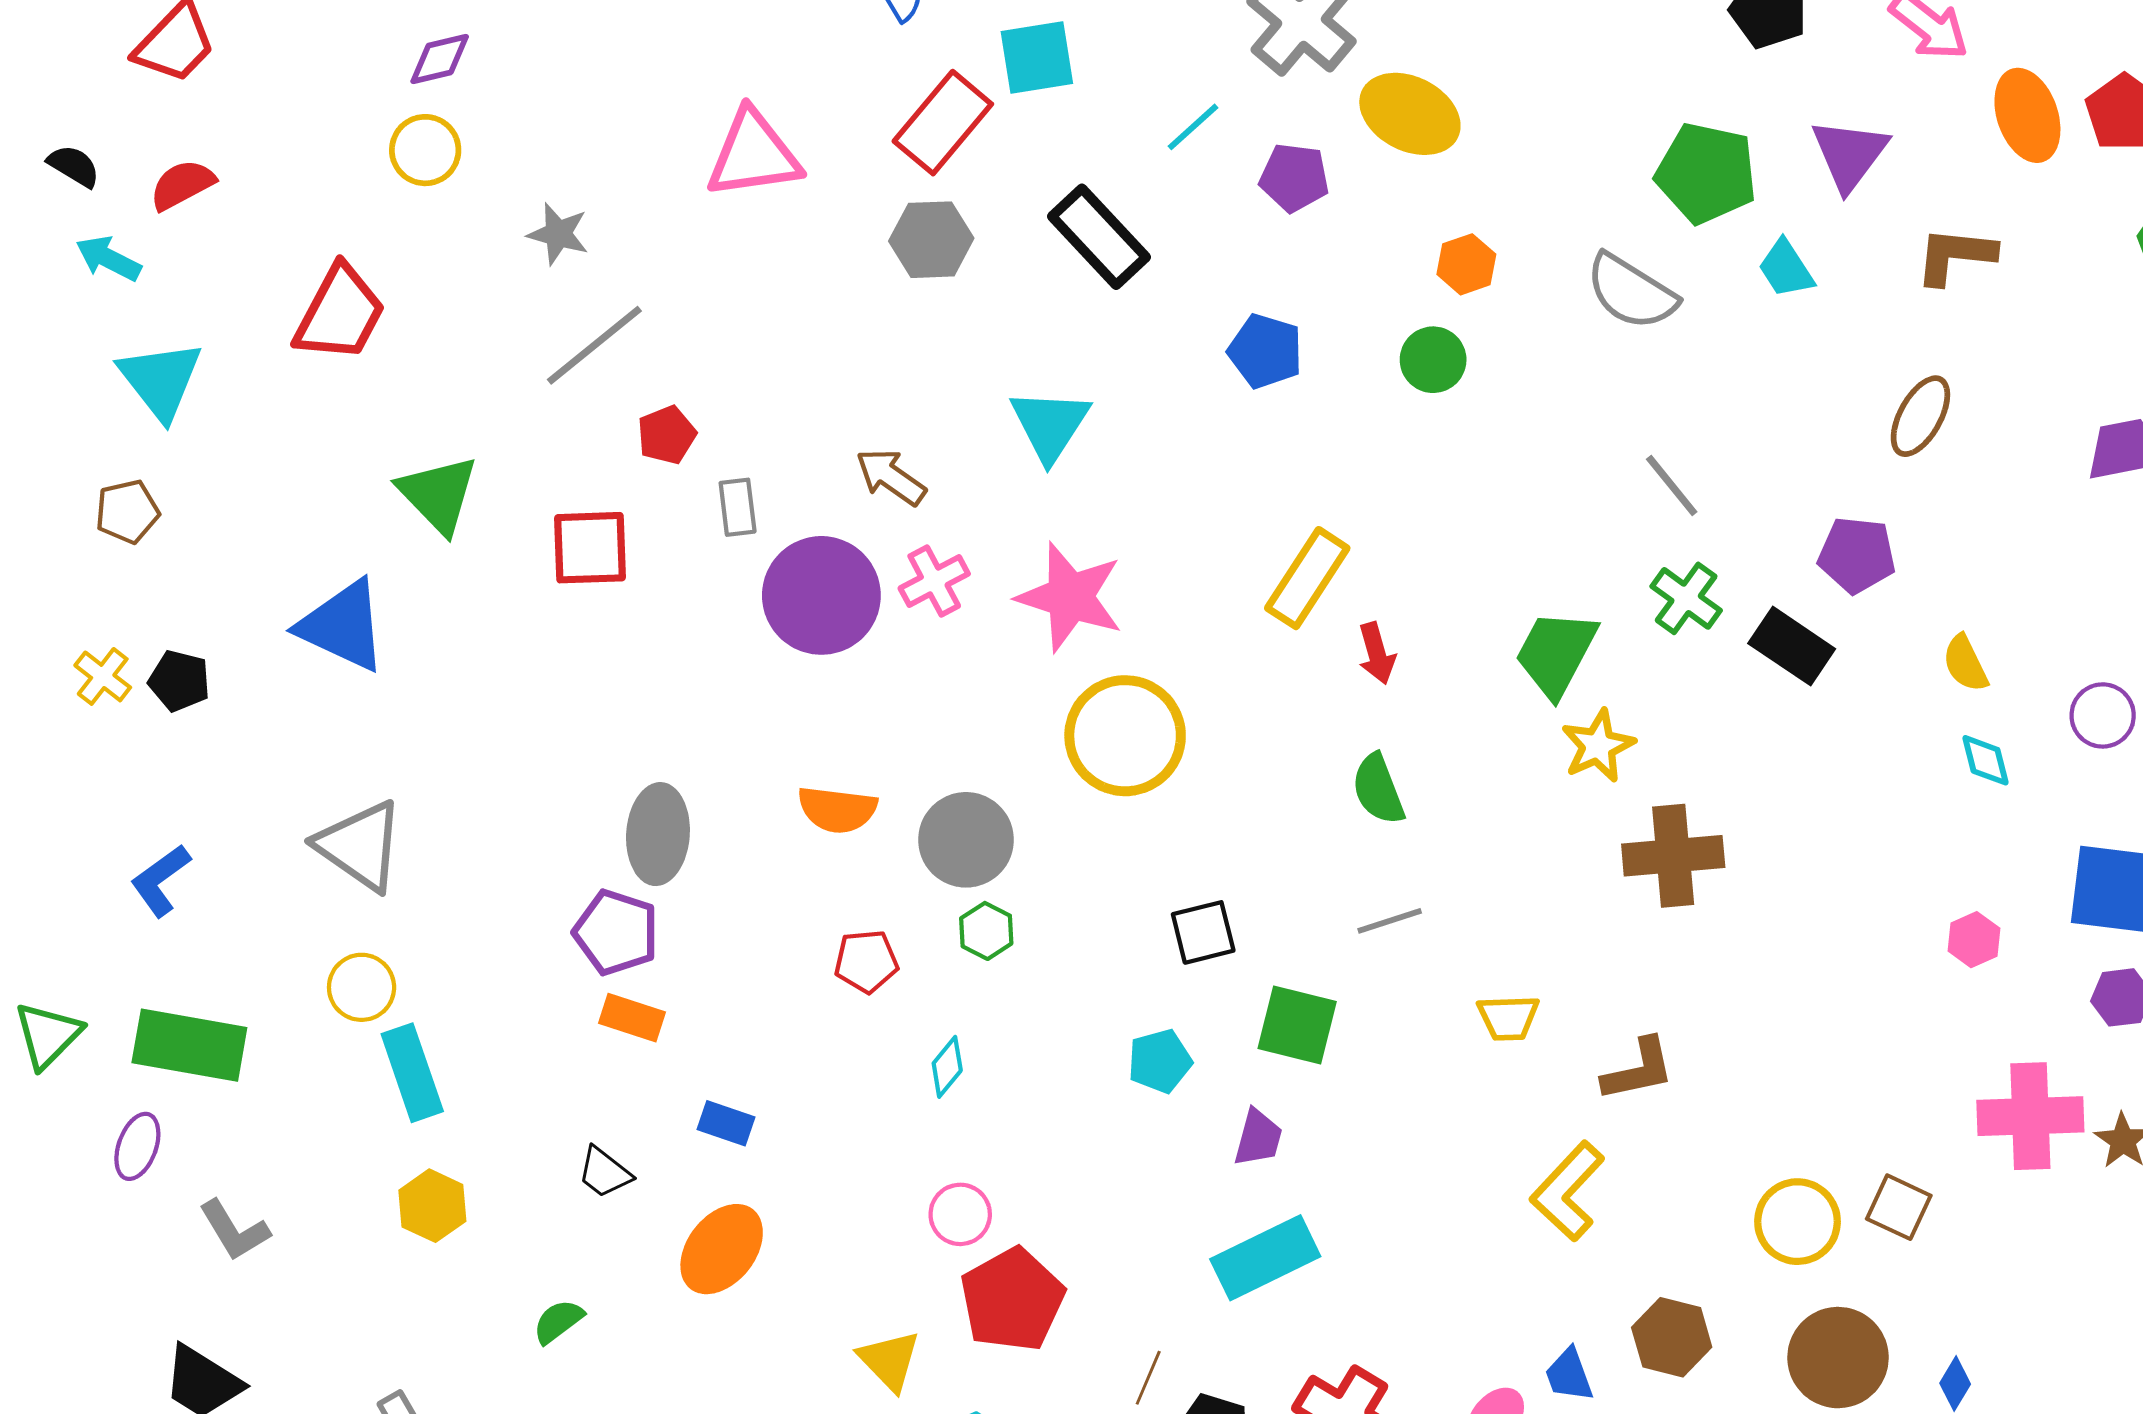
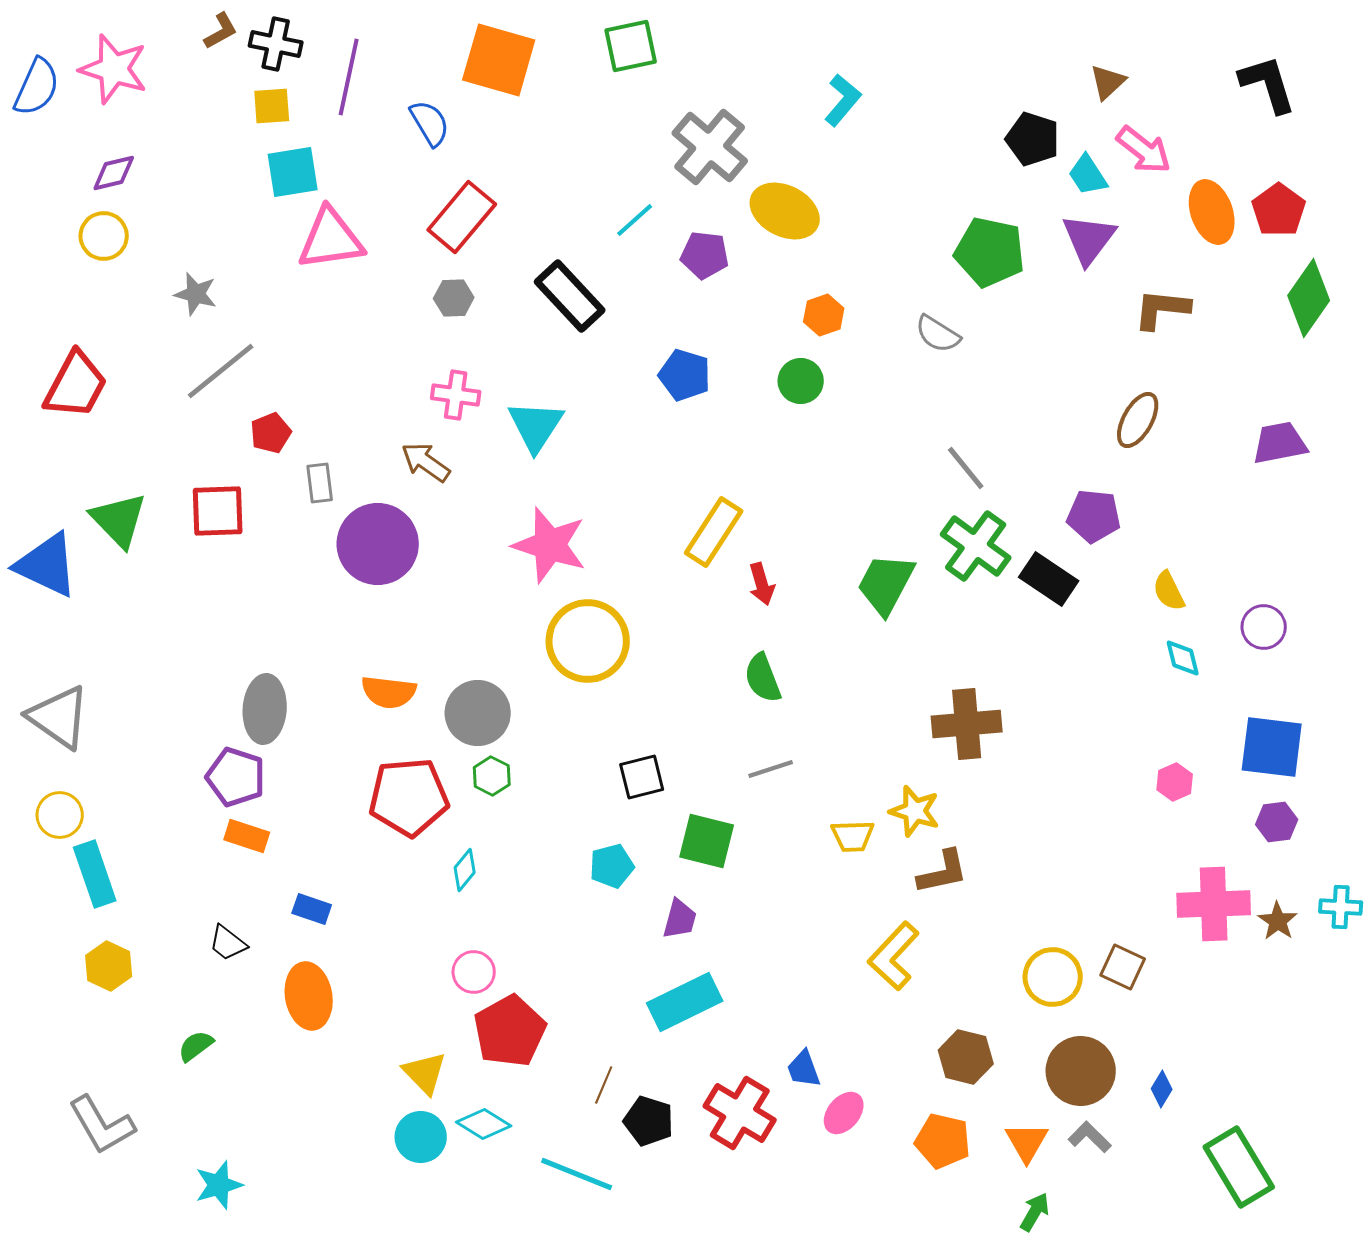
cyan square: (1037, 57) -> (293, 172), moved
gray hexagon: (931, 240) -> (454, 298), size x0.7
cyan trapezoid: (1786, 269) -> (1088, 175), moved
gray semicircle: (1631, 292) -> (938, 334), size x0.7
red trapezoid: (340, 313) -> (76, 385), moved
green triangle: (438, 494) -> (119, 520), moved
pink cross: (934, 581) -> (456, 395), moved, turned 36
green cross: (1686, 598) -> (976, 546), size x1.4
yellow star: (1598, 746) -> (915, 811), moved, turned -30
red pentagon: (866, 961) -> (409, 797), size x1.8
orange ellipse: (722, 1249) -> (309, 996), turned -48
blue trapezoid: (1569, 1375) -> (804, 1069), moved

